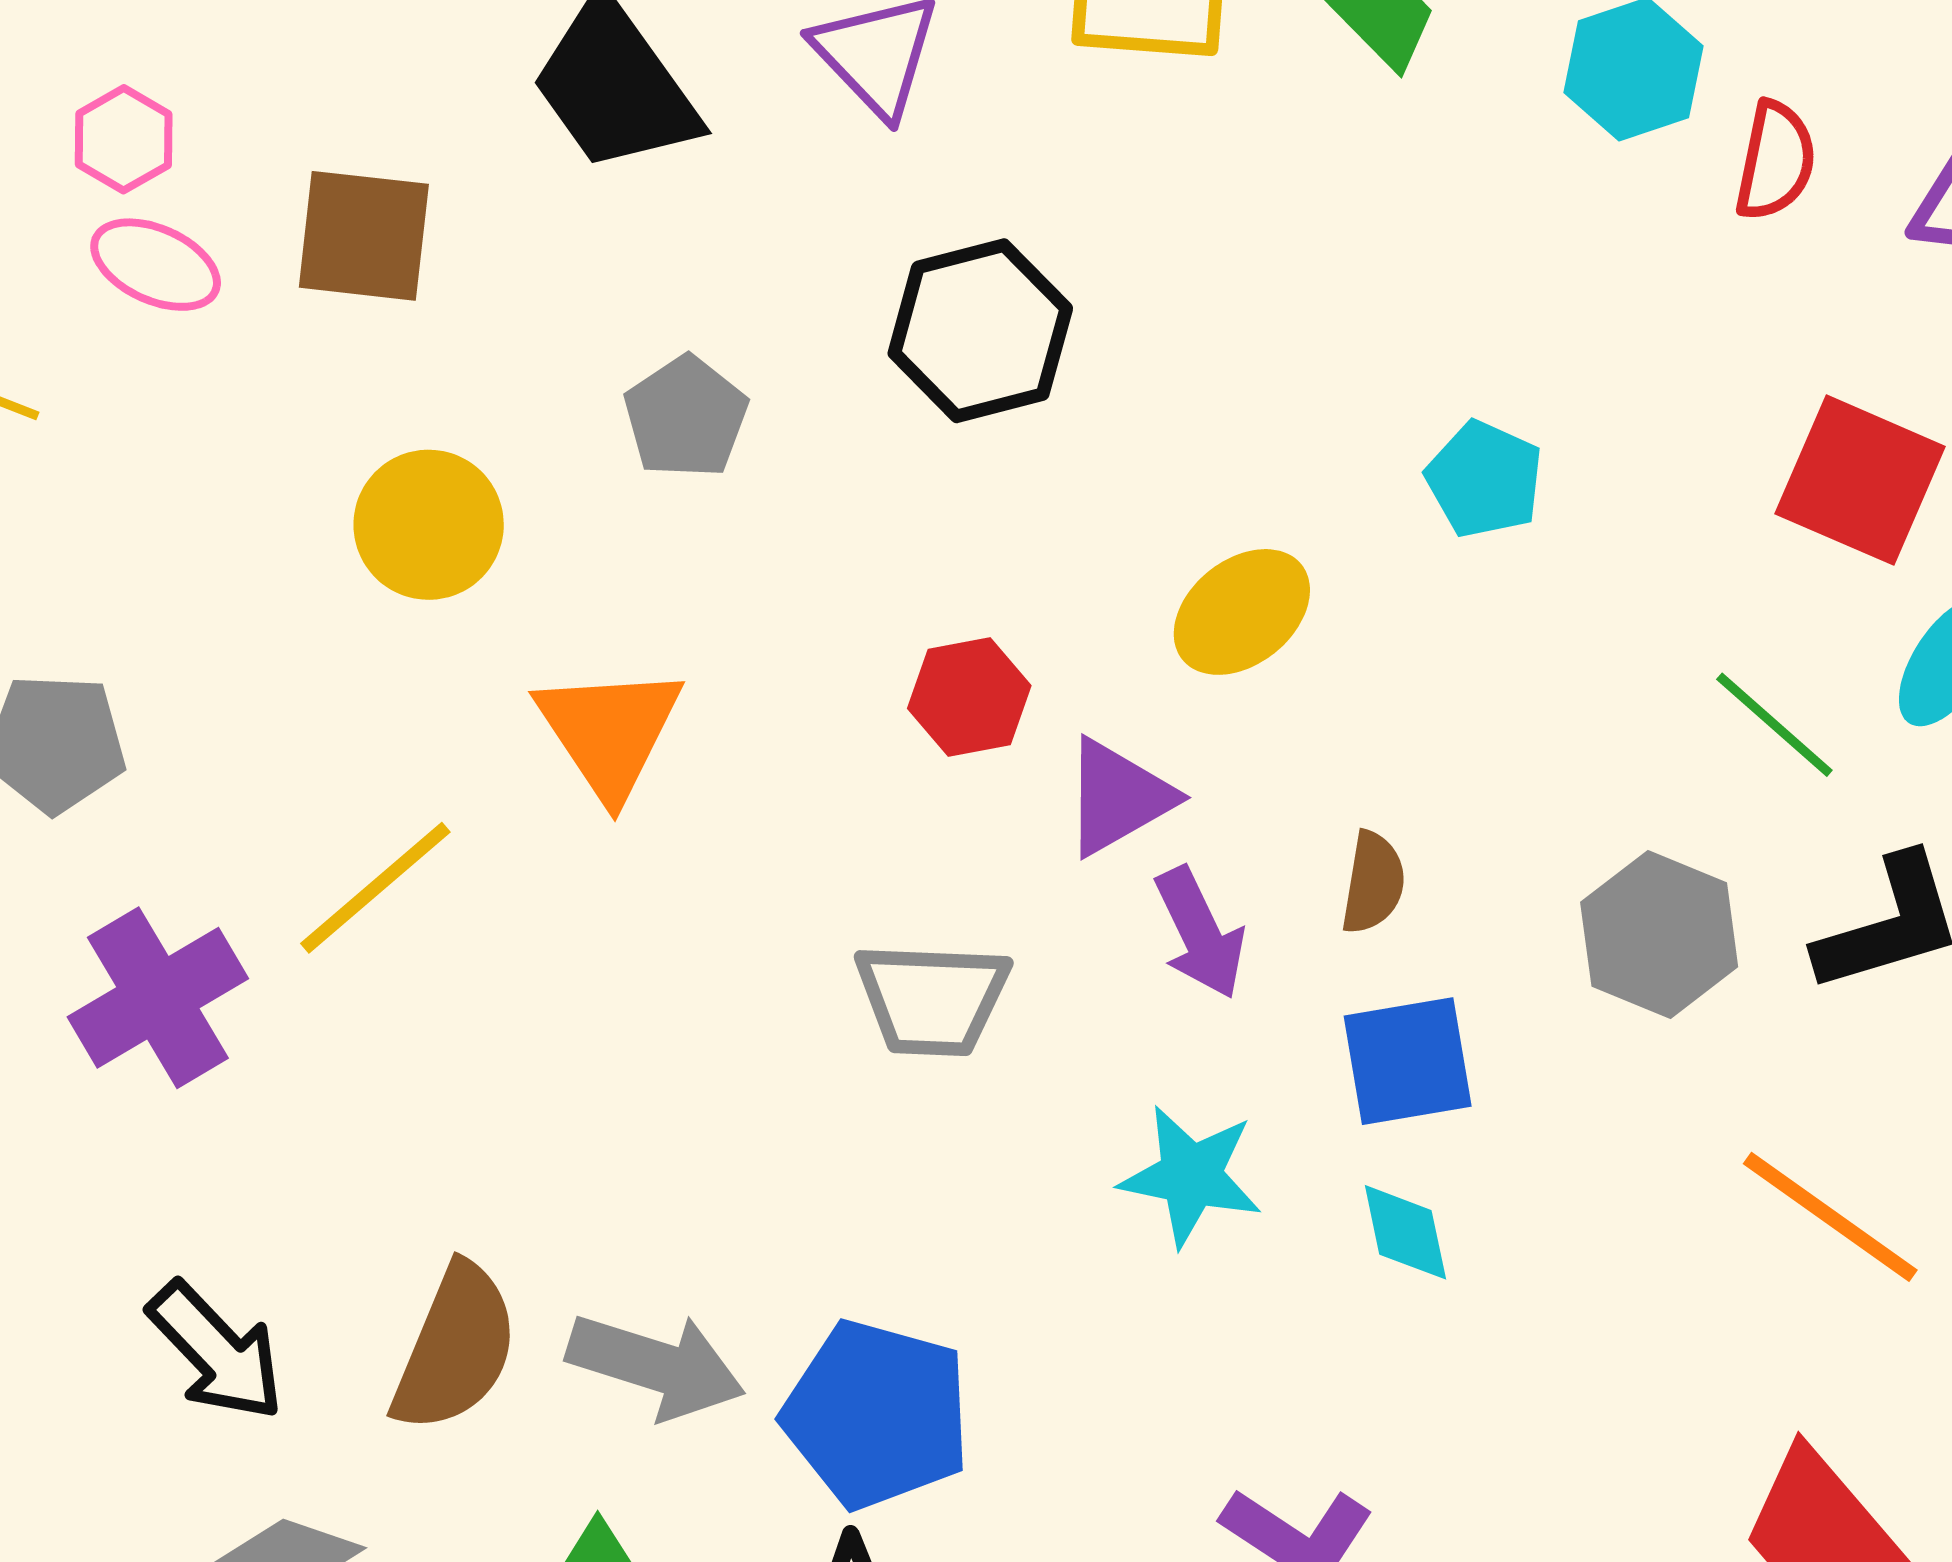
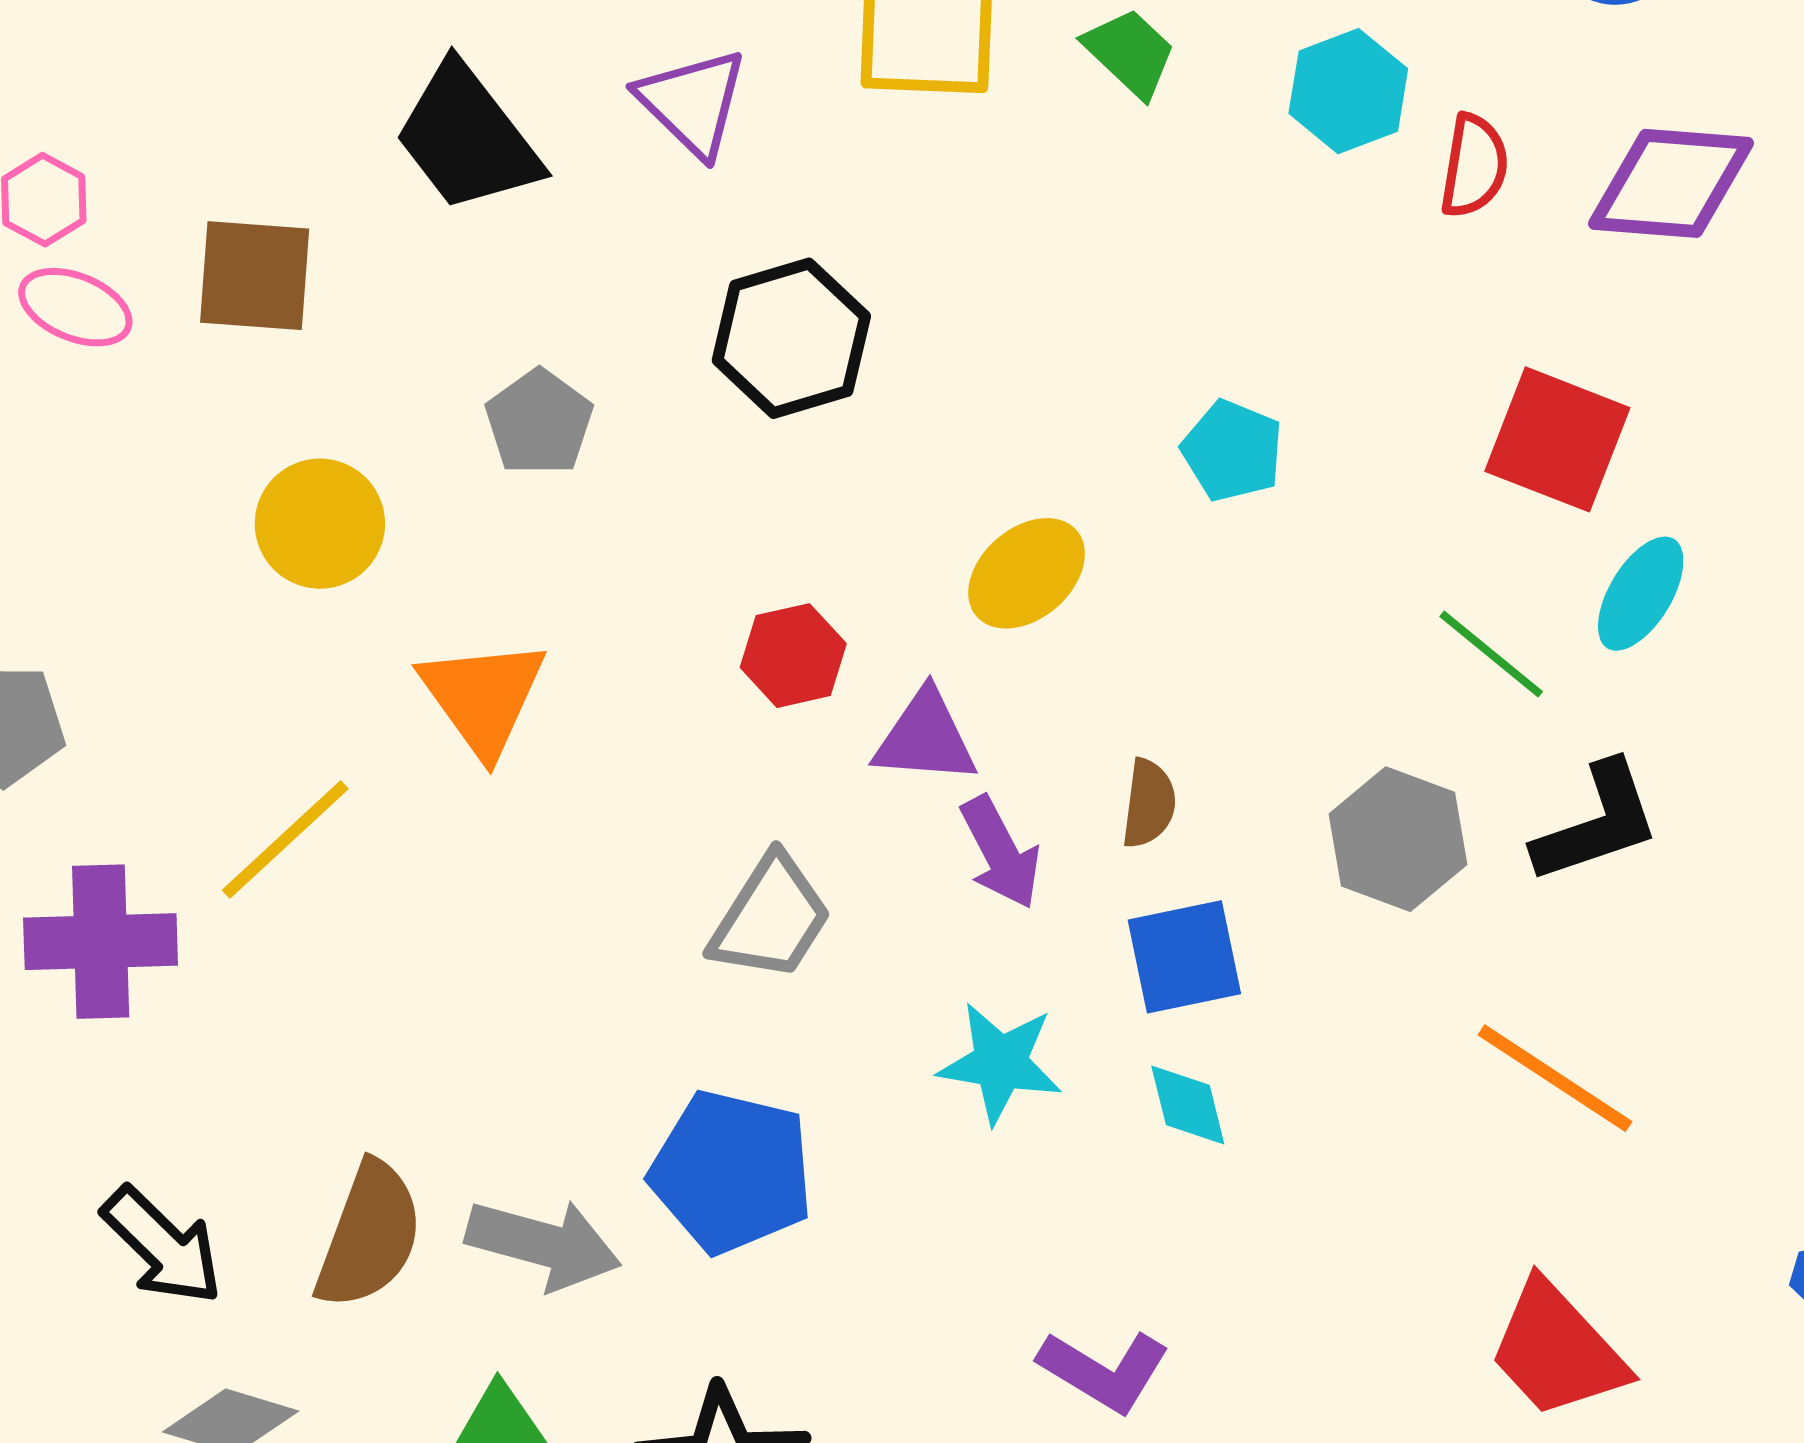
purple triangle: (1118, 797) -> (925, 738), turned 36
purple cross: (158, 998) -> (101, 942), turned 31
gray trapezoid: (932, 999) -> (771, 918), turned -58
blue pentagon: (877, 1414) -> (732, 1172), moved

